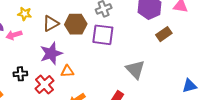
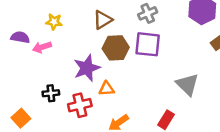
brown triangle: (51, 23) -> (103, 20), moved
brown hexagon: (76, 24) -> (116, 48), moved
red cross: (44, 85) -> (80, 105), turned 30

